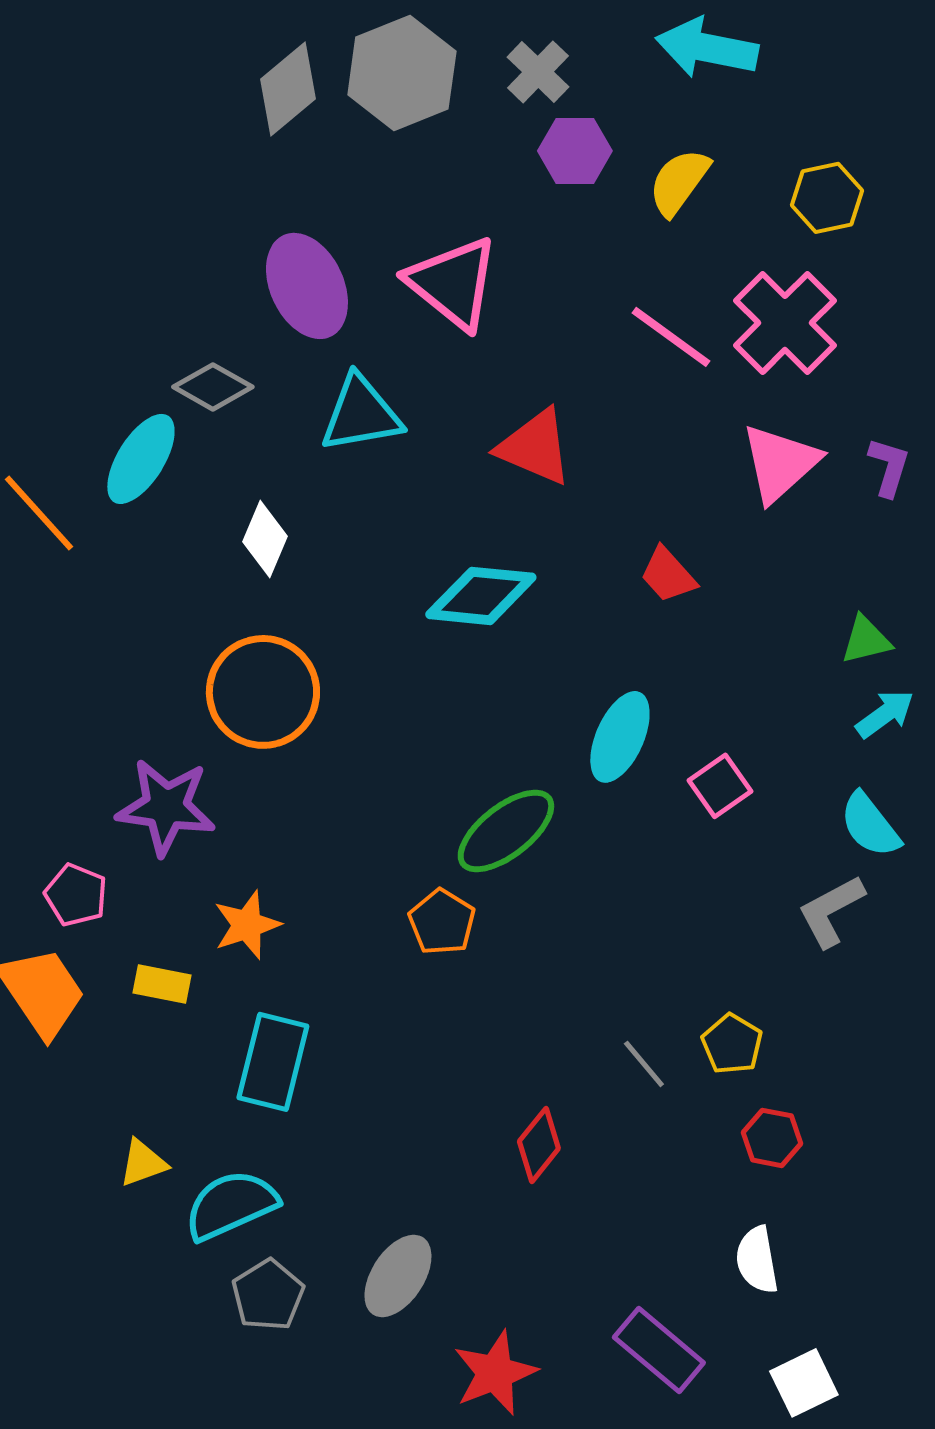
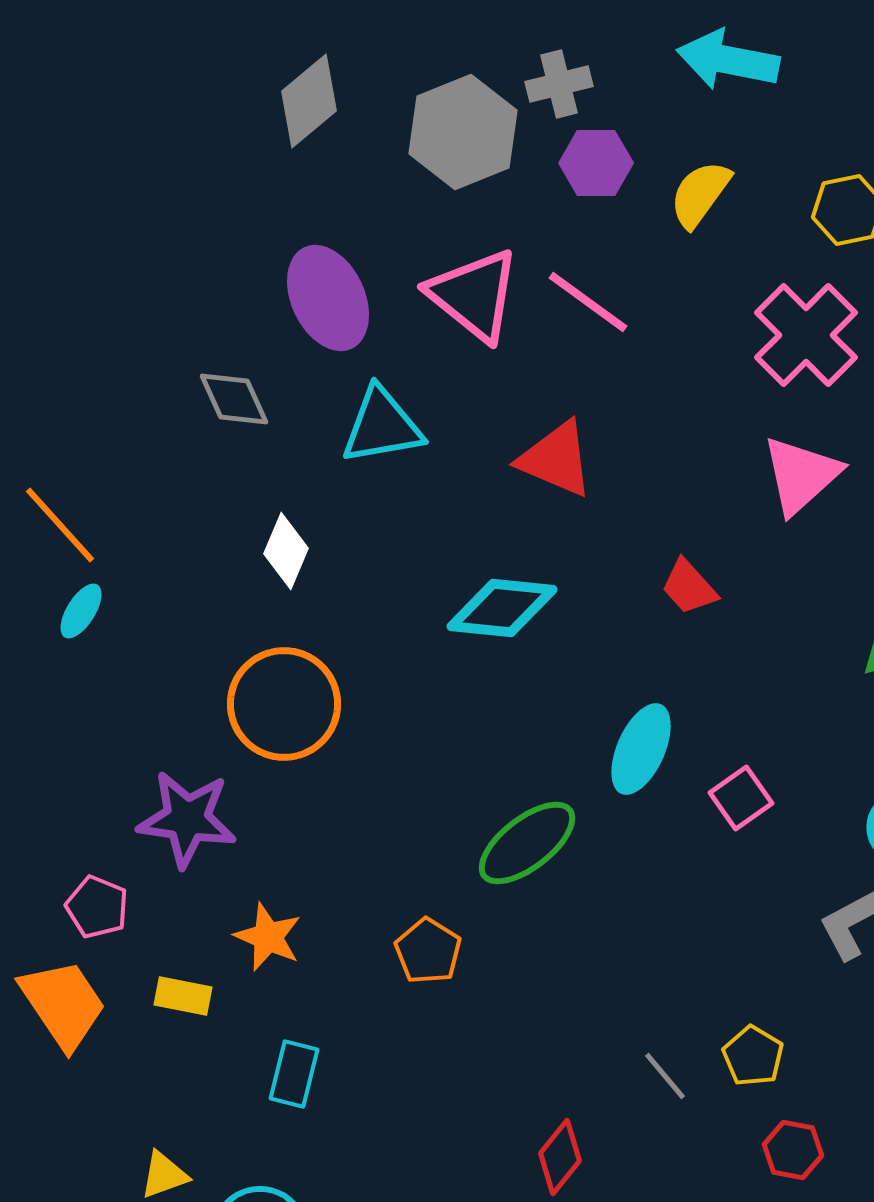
gray cross: (538, 72) -> (559, 84), turned 32
gray hexagon: (402, 73) -> (463, 132), moved
pink line: (671, 337) -> (588, 302), moved
gray diamond: (213, 387) -> (234, 399), turned 36
cyan ellipse: (141, 459) -> (81, 611), moved, size x0.6
orange pentagon: (442, 922) -> (428, 951), moved
orange star: (247, 925) -> (268, 937), turned -30
cyan rectangle: (273, 1062) -> (294, 1074), size x0.7

